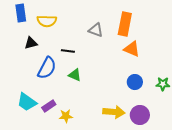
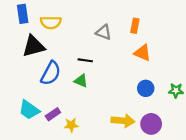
orange rectangle: (125, 24) -> (135, 26), size x0.6
black triangle: (31, 43) -> (33, 46), size x1.6
black line: (68, 51) -> (85, 60), moved

